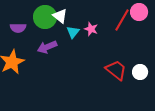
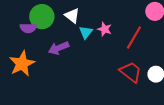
green circle: (45, 17) -> (42, 17), moved
red line: (122, 20) -> (134, 38), moved

